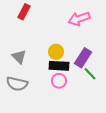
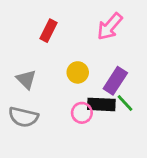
red rectangle: (24, 12) -> (48, 31), moved
pink arrow: (79, 19) -> (110, 26), turned -30
black rectangle: (59, 66) -> (101, 104), moved

